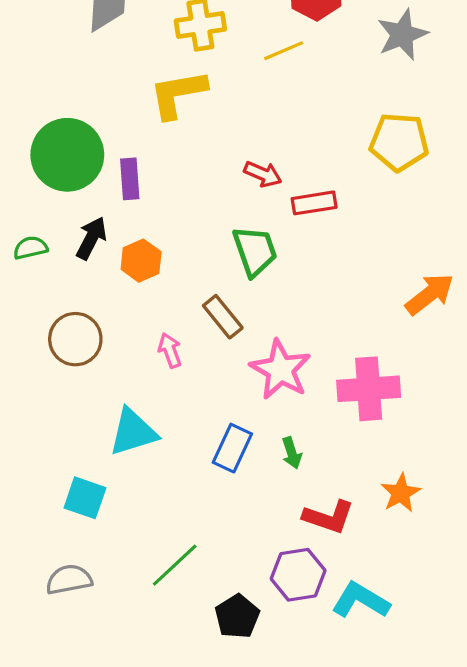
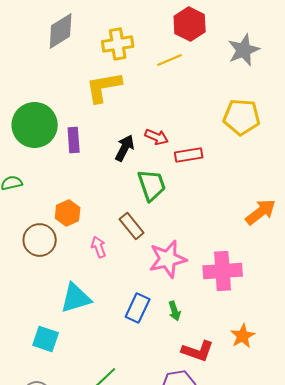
black arrow: (91, 238) -> (125, 148), moved
orange hexagon: (141, 261) -> (68, 213), moved
pink star: (280, 370) -> (168, 259), turned 30

